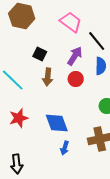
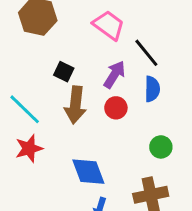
brown arrow: (48, 77) -> (75, 105), size x1.4
red star: (19, 118) -> (29, 148), moved

